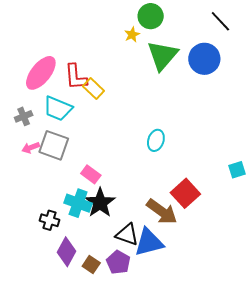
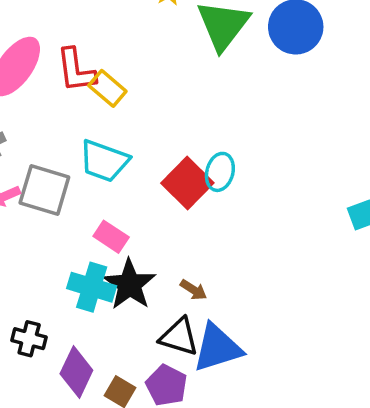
cyan trapezoid: (58, 108) -> (104, 161), moved
red square: (185, 193) -> (187, 183), moved
brown arrow: (162, 212) -> (193, 290), moved, size x0.5
black cross: (49, 220) -> (29, 339), moved

